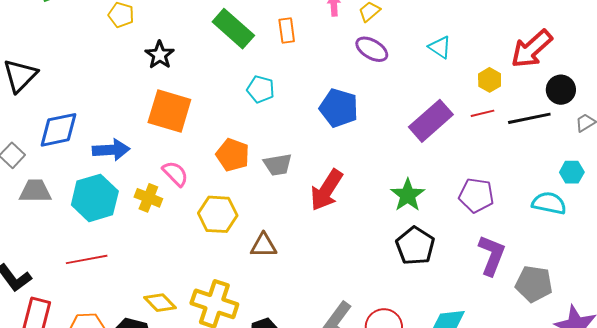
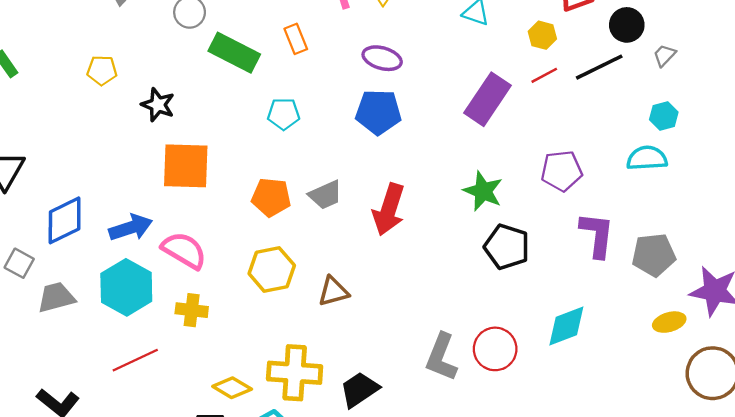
purple ellipse: (372, 49) -> (382, 58), moved
pink semicircle: (175, 174) -> (184, 250), moved, size x1.4
yellow cross: (148, 198) -> (192, 310), moved

